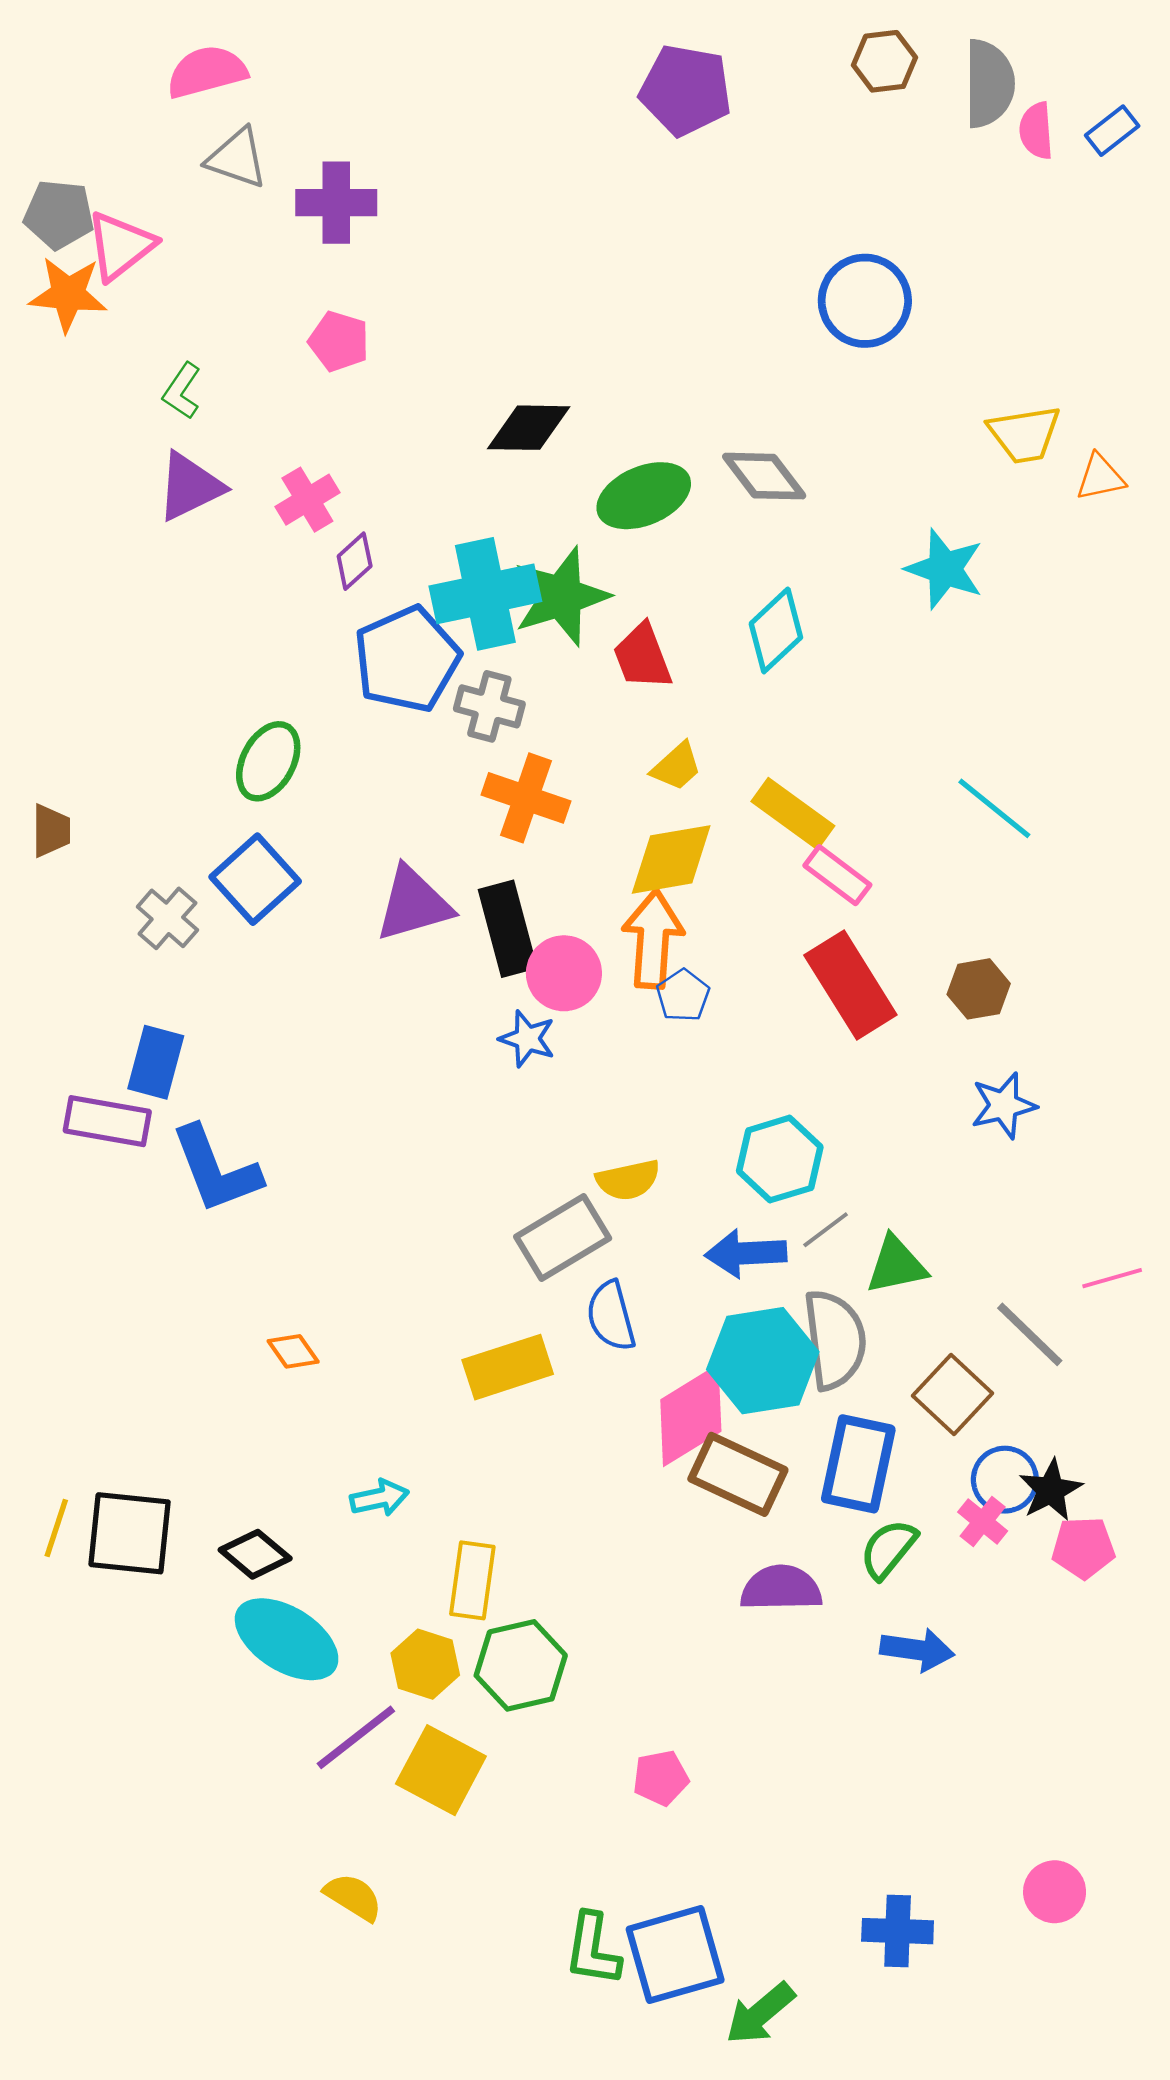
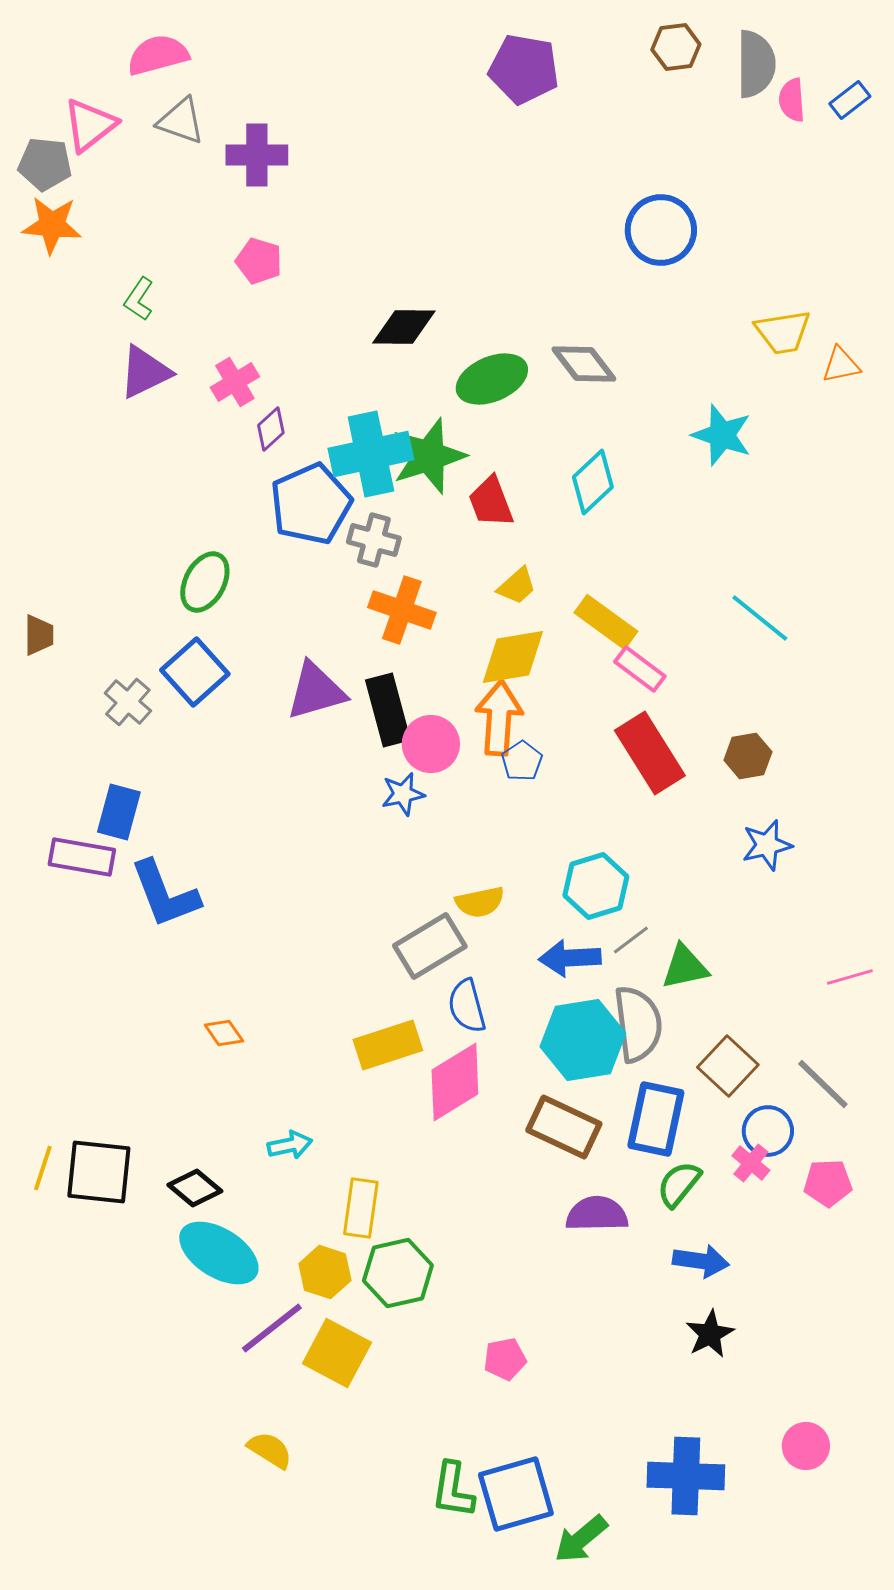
pink triangle: (120, 246) -> (90, 125), moved
blue star: (527, 1039) -> (403, 794), turned -30
gray line: (1030, 1334) -> (823, 1084), moved
pink diamond: (691, 1416) -> (455, 1082), moved
black star: (1051, 1490) -> (710, 1334), moved
blue cross: (898, 1931) -> (686, 1476), size x1.4

